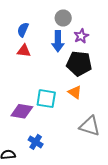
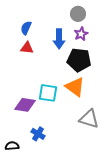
gray circle: (63, 18) -> (78, 14), moved
orange triangle: (75, 92) -> (75, 87), size x1.5

